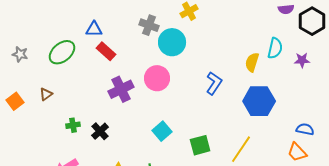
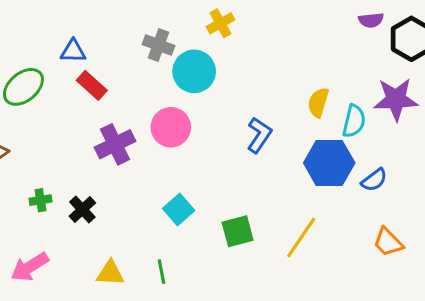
cyan semicircle: (275, 48) -> (354, 121), moved
purple star: (302, 60) -> (396, 99), size x1.8
blue semicircle: (305, 129) -> (374, 180), moved, turned 132

